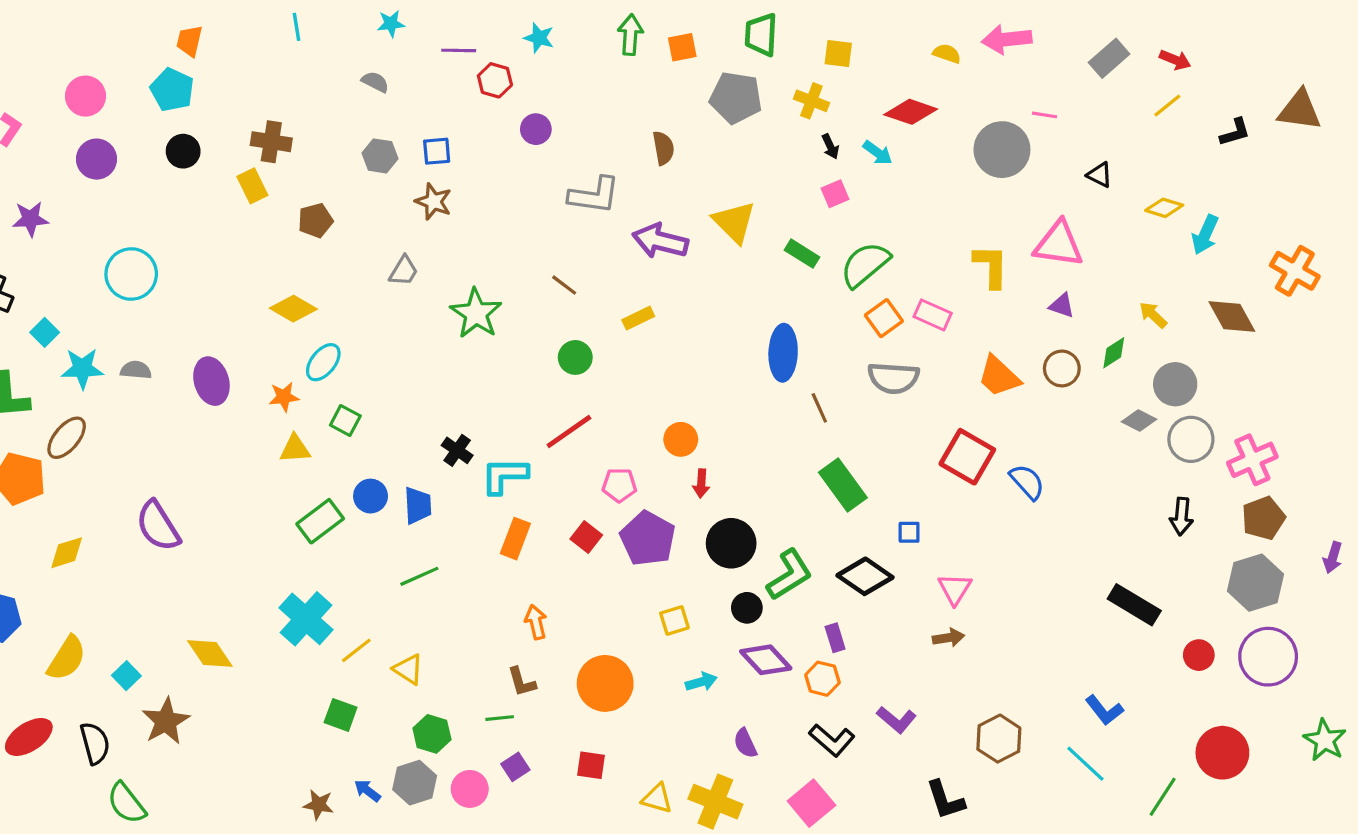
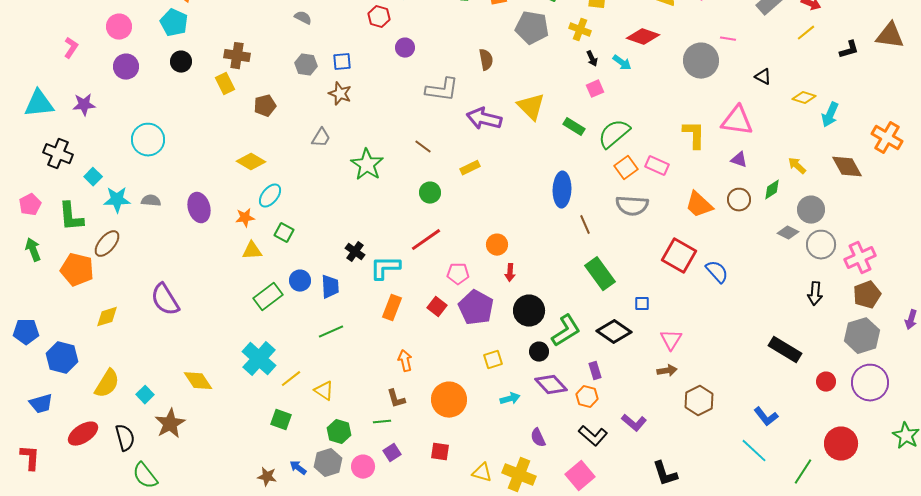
brown hexagon: (999, 739) -> (699, 401), moved

